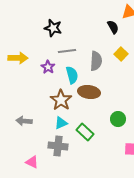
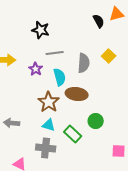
black semicircle: (113, 27) -> (99, 21), moved
green circle: (118, 119) -> (96, 121), moved
cyan triangle: (61, 123) -> (49, 125), turned 40

